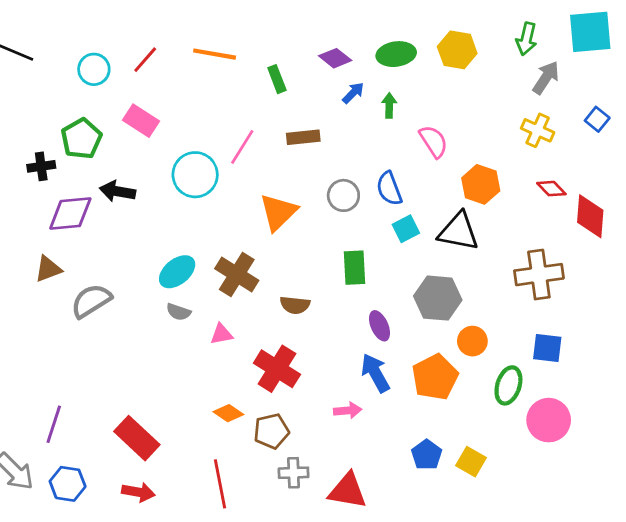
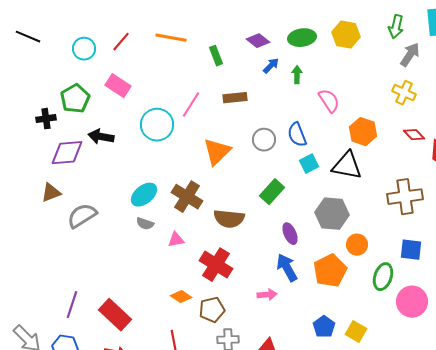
green rectangle: (355, 268) -> (272, 192), turned 45
brown semicircle: (295, 305) -> (229, 219), size x1.4
purple line: (54, 424) -> (72, 305), moved

